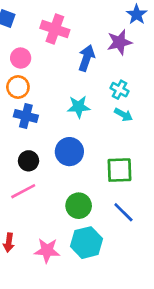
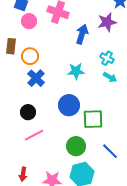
pink circle: (21, 58) -> (29, 21), moved
blue cross: (26, 116) -> (36, 78), turned 30
black circle: (29, 161) -> (28, 112), moved
green square: (119, 170) -> (93, 119), moved

